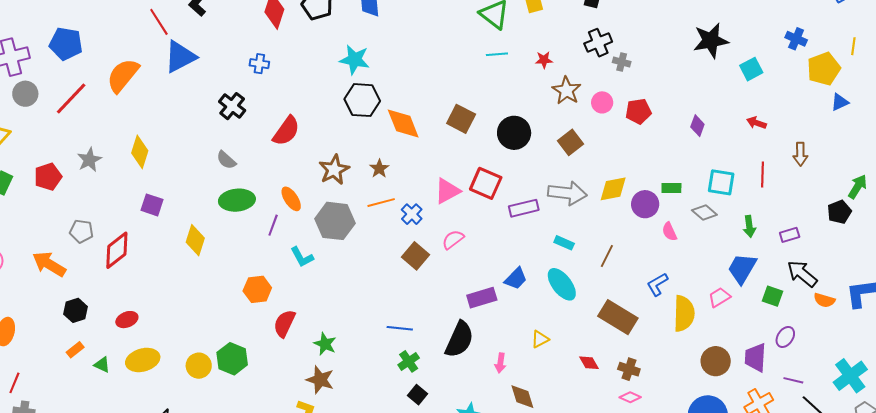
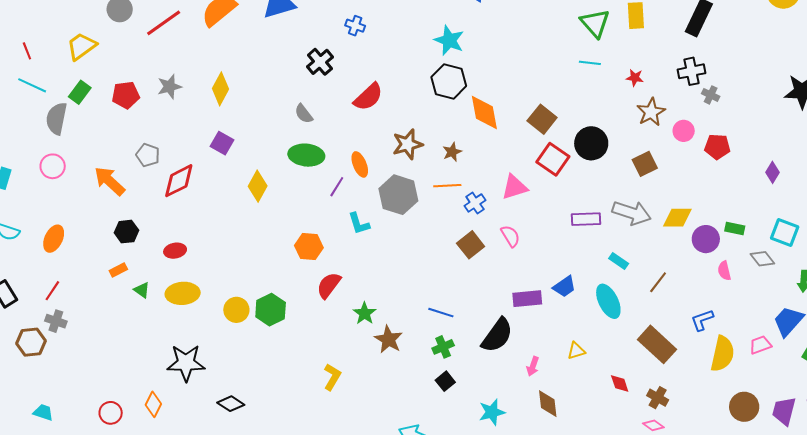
red square: (486, 183) -> (553, 159), moved
pink semicircle: (453, 240) -> (510, 236), turned 85
brown star: (320, 380) -> (389, 339), moved

